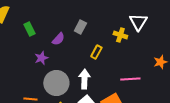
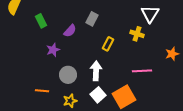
yellow cross: (120, 35) -> (137, 34), moved
gray circle: (56, 83) -> (68, 75), size x0.7

